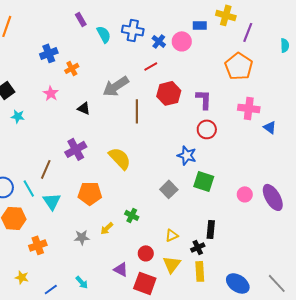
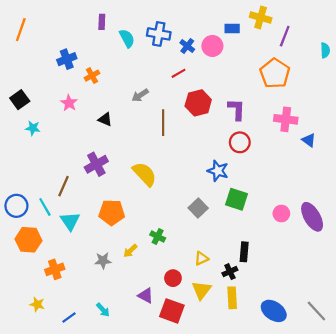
purple rectangle: (81, 19) -> (102, 22), turned 32
gray arrow: (116, 86) -> (140, 95), size x0.6

